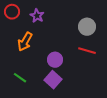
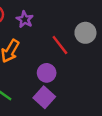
red line: (87, 51) -> (60, 45), moved, turned 36

